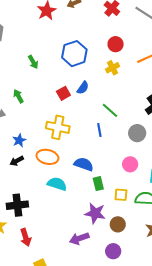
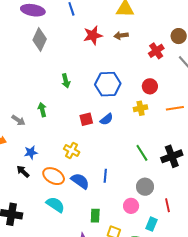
green line: (110, 110) -> (142, 153), moved
yellow cross: (58, 127) -> (72, 150), size x0.7
blue line: (99, 130) -> (105, 176), moved
gray circle: (137, 133) -> (145, 187), moved
black arrow: (17, 161) -> (23, 171), turned 56
blue semicircle: (84, 164) -> (80, 181), moved

